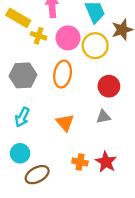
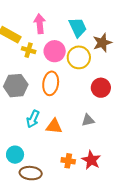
red circle: (109, 86) -> (101, 88), moved
cyan arrow: (22, 117) -> (33, 119), moved
orange triangle: (65, 123) -> (54, 126), turned -42
brown ellipse: (37, 175) -> (31, 173), turned 35

